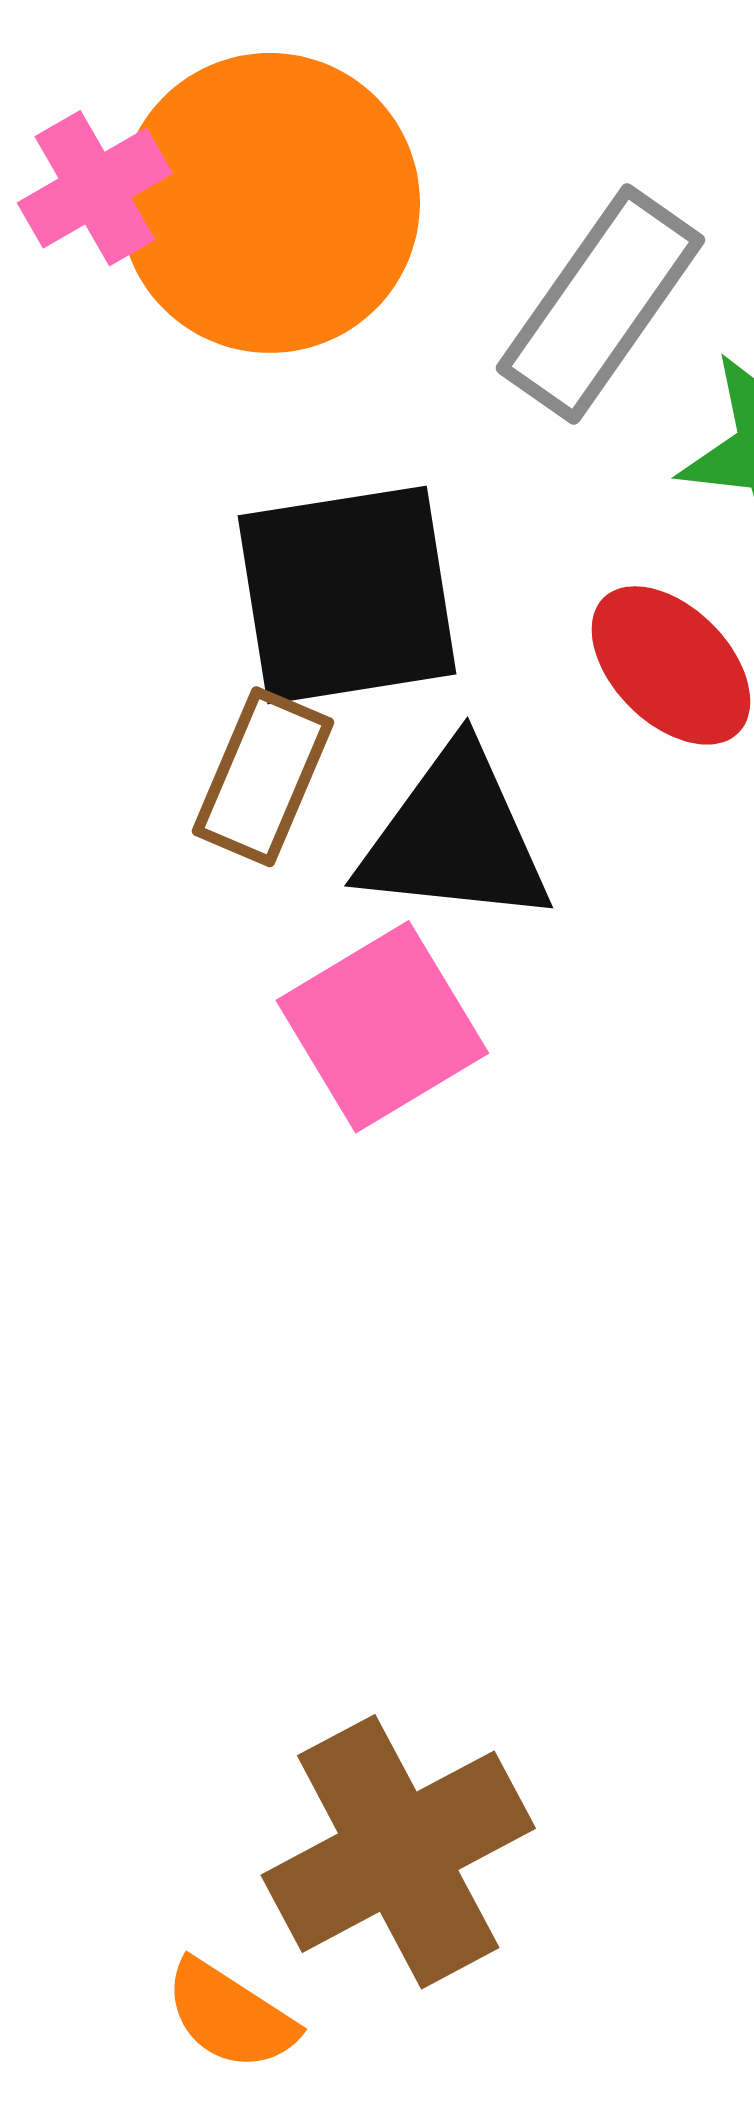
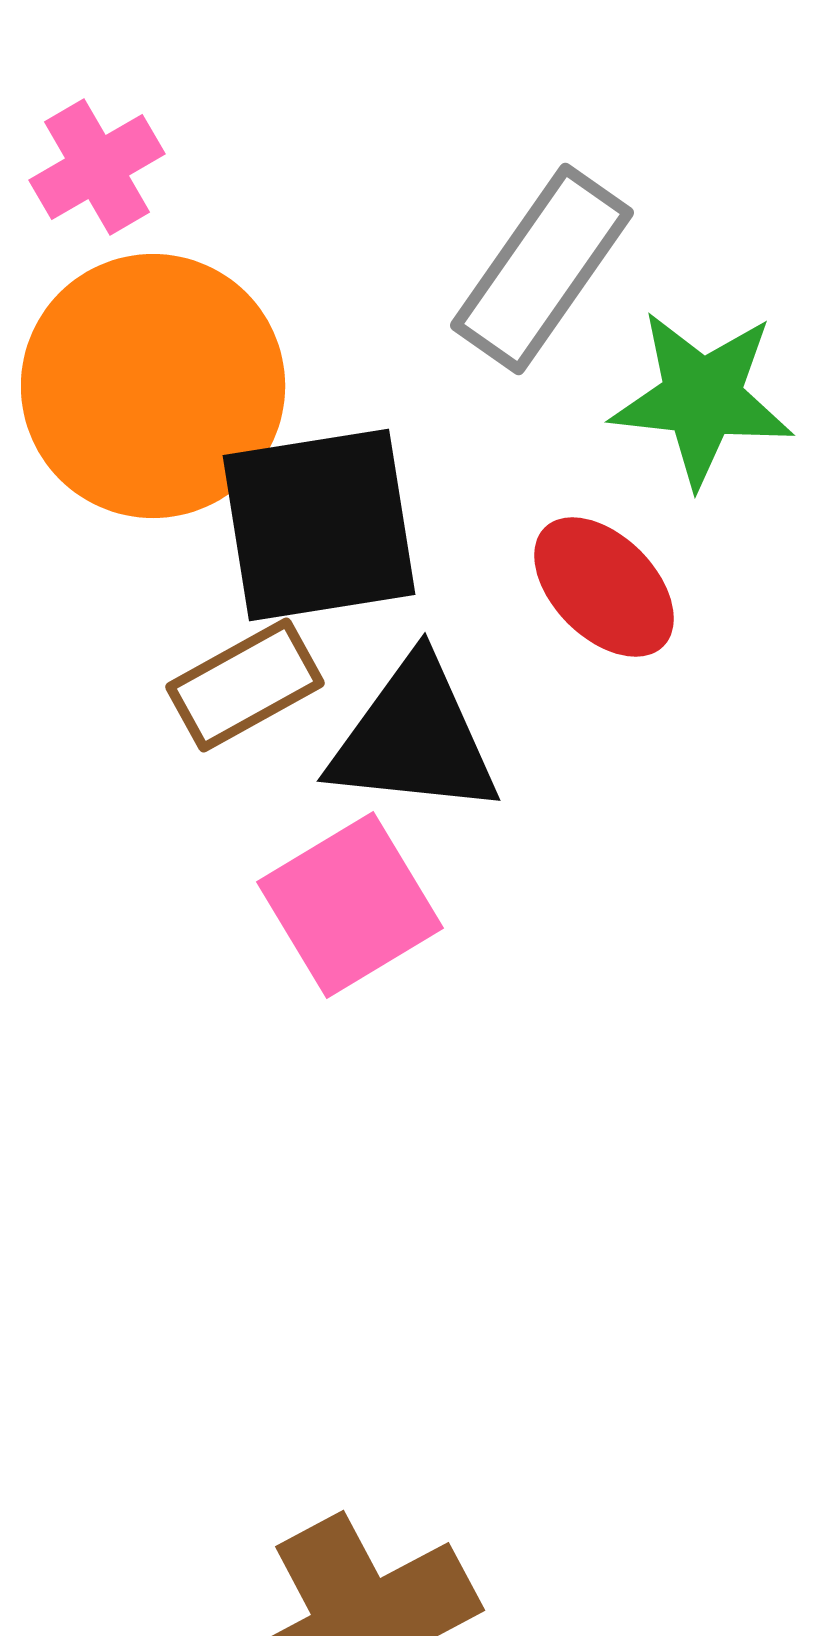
orange circle: (270, 203) -> (153, 386), moved
brown rectangle: (263, 777) -> (245, 685), turned 38

